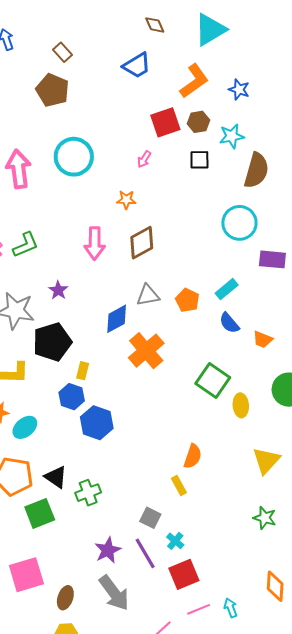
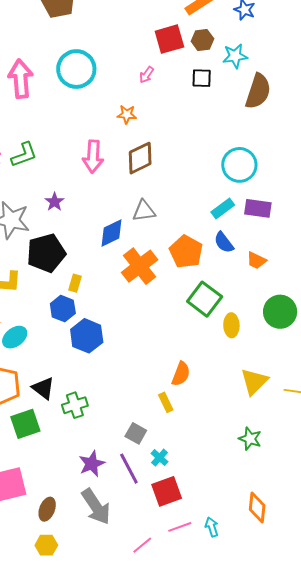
cyan circle: (239, 223) -> (239, 165), moved
purple rectangle: (272, 259) -> (258, 208), moved
orange pentagon: (187, 300) -> (186, 252), moved, size x1.4

